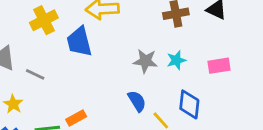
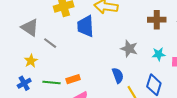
cyan star: (176, 60) -> (159, 54), moved

